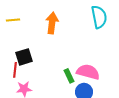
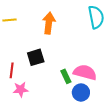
black square: (24, 57) -> (36, 57), moved

